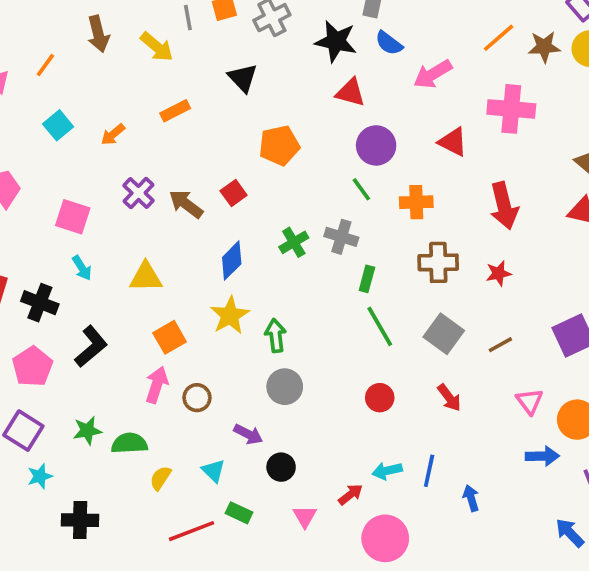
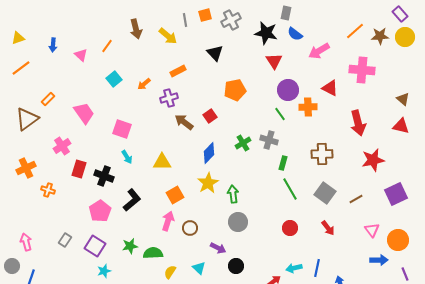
red triangle: (350, 92) -> (274, 61), turned 42
purple cross: (139, 193) -> (169, 98), moved, turned 30
orange cross: (416, 202) -> (308, 107), moved
red star: (499, 273) -> (373, 160), moved, size x1.6

